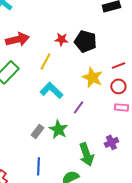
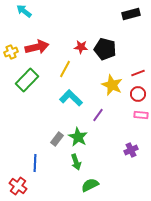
green arrow: (86, 154) -> (76, 162), moved, size x0.7
blue line: (38, 166) -> (35, 163), moved

